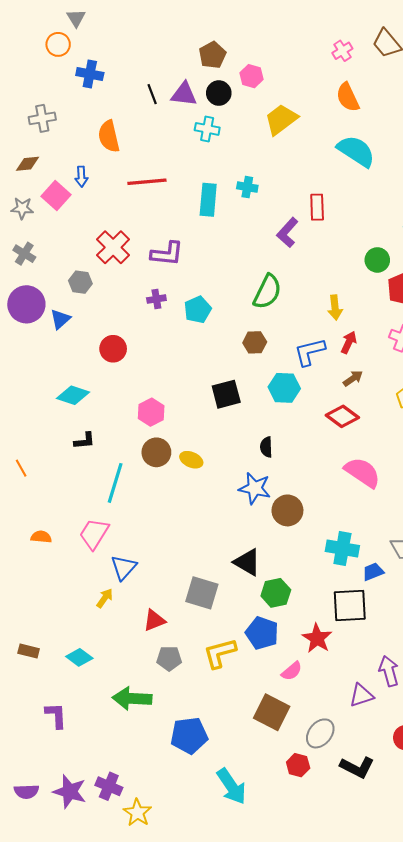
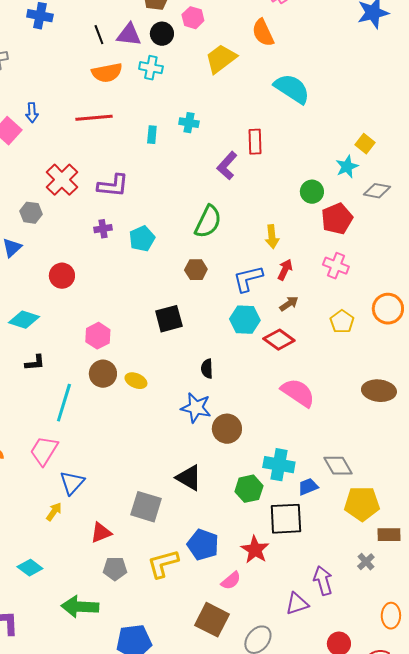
orange semicircle: (348, 97) -> (263, 33), moved
orange semicircle: (109, 136) -> (107, 73), moved, turned -88
cyan rectangle: (208, 200) -> (152, 135), size x0.6
cyan hexagon: (284, 388) -> (245, 320), moved
green hexagon: (276, 593) -> (249, 489), moved

